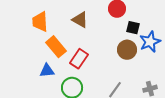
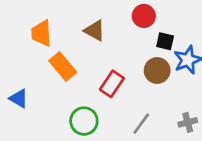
red rectangle: (79, 59) -> (112, 84), moved
blue triangle: (47, 71) -> (19, 98), moved, turned 35

